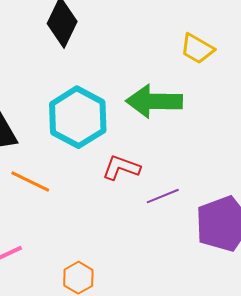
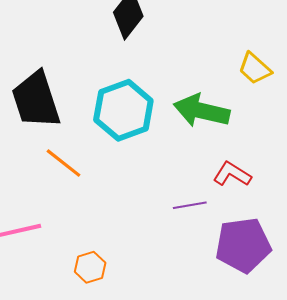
red L-shape: (121, 168) -> (232, 174), moved

